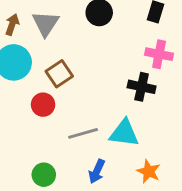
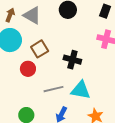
gray triangle: (46, 24) -> (32, 15), turned -36
black cross: (142, 87) -> (72, 60), moved

